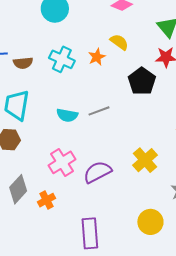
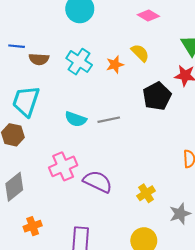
yellow cross: (145, 160) -> (146, 193), moved, size x0.7
purple semicircle: (97, 172) -> (98, 182), turned 44
orange cross: (47, 200) -> (33, 226), moved

